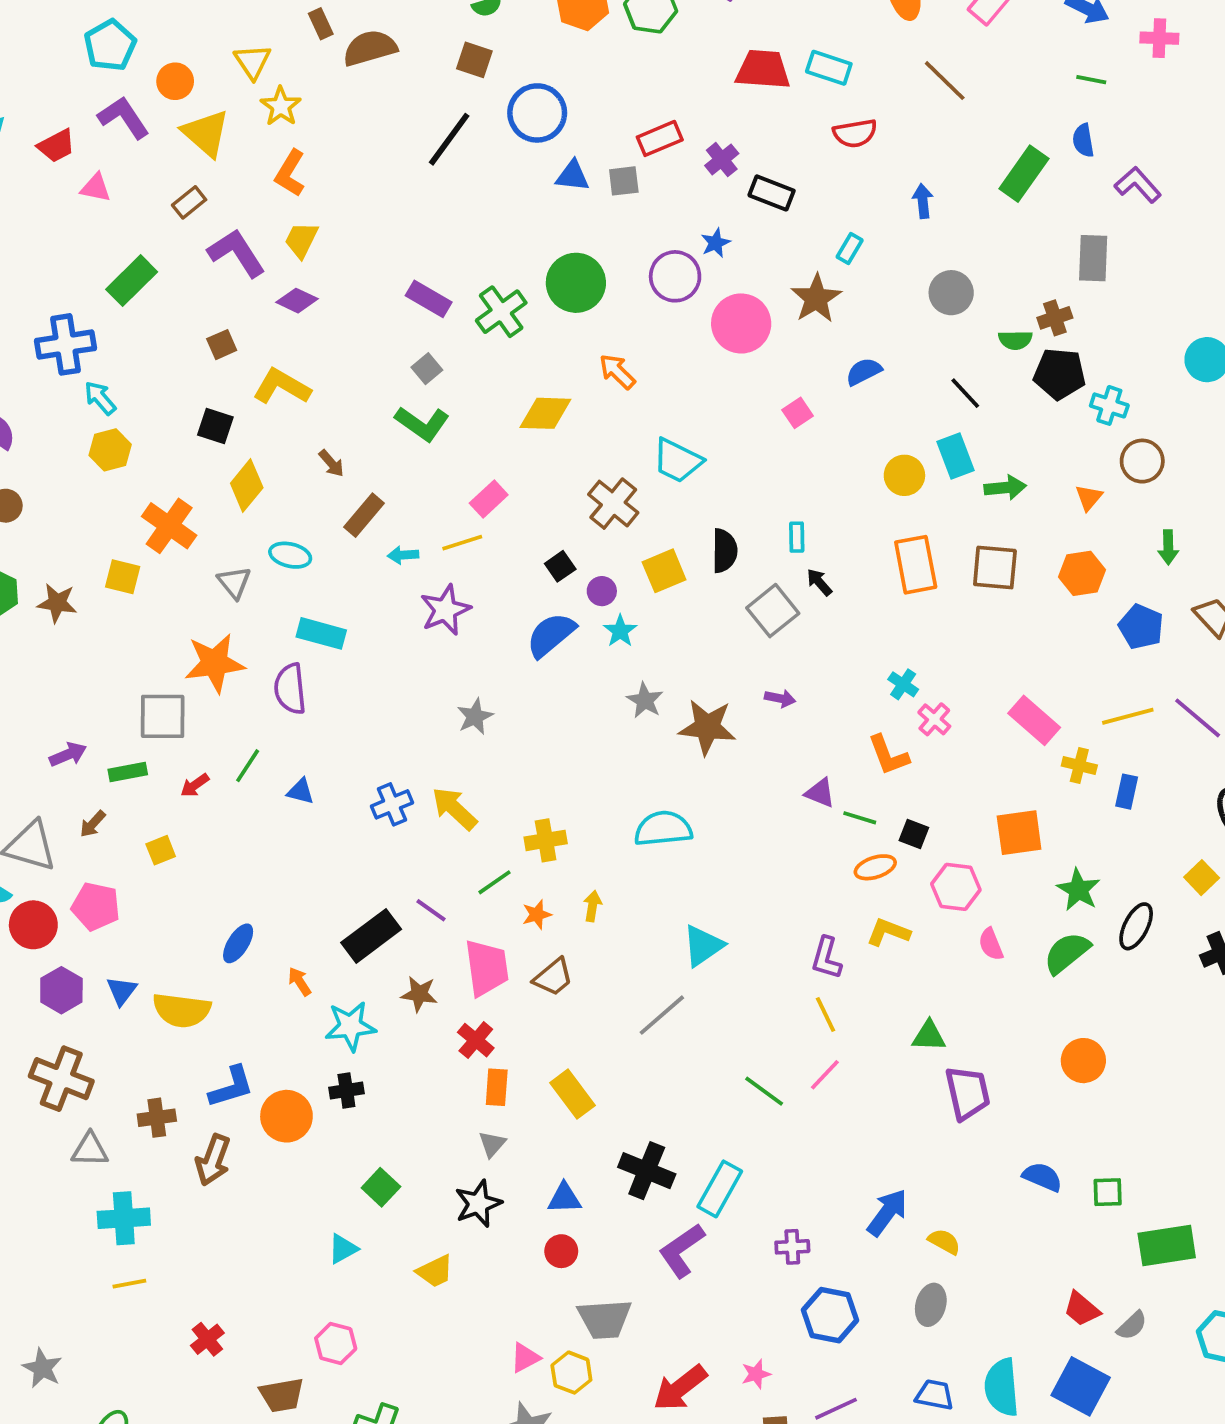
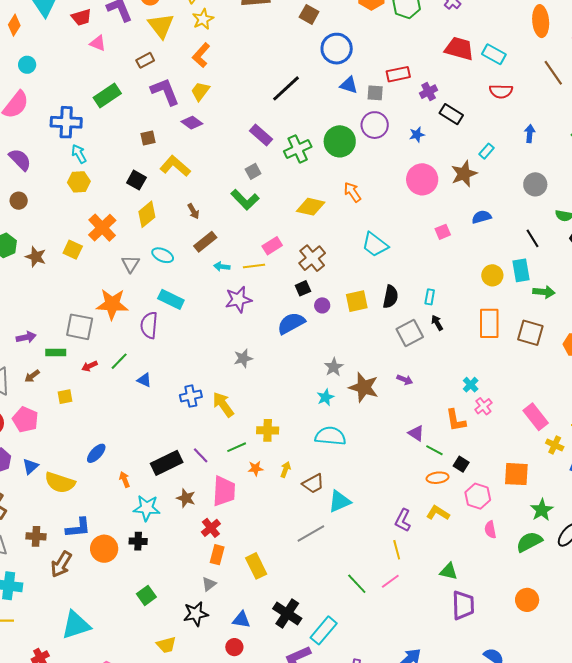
black line: (449, 139) -> (286, 88), moved
purple circle: (675, 276) -> (375, 125), moved
brown cross: (613, 504) -> (312, 258), moved
cyan star: (620, 631) -> (325, 397), moved
brown trapezoid: (553, 977) -> (313, 484), moved
cyan triangle: (343, 1249) -> (76, 625), moved, size x1.8

